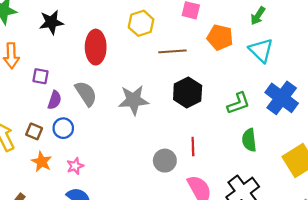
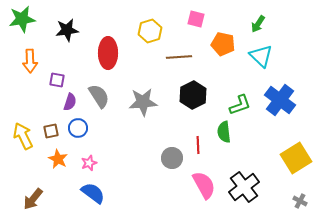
brown square: (34, 131) -> (51, 131), turned -35
green semicircle: (249, 140) -> (224, 132), moved

